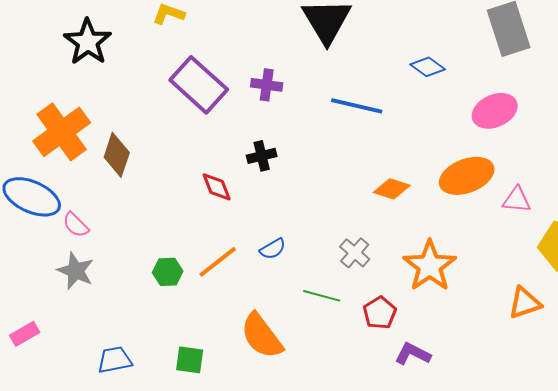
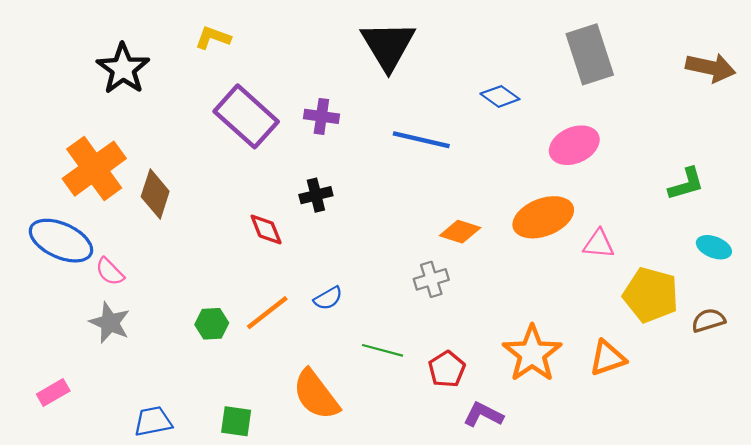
gray cross: (355, 253) -> (431, 279), moved, turned 32
orange star: (430, 266) -> (532, 354), moved

